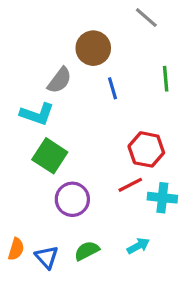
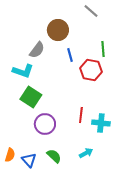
red hexagon: (146, 149) -> (91, 70), moved
red line: (130, 185) -> (81, 115), turned -56
green semicircle: (87, 251) -> (54, 156), turned 70

